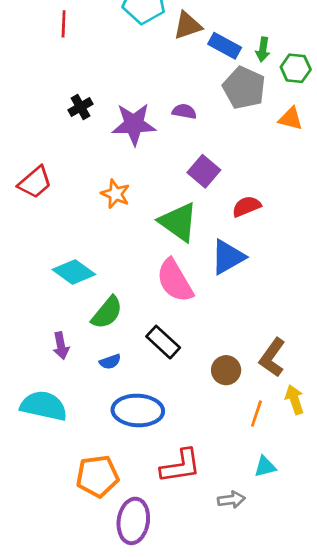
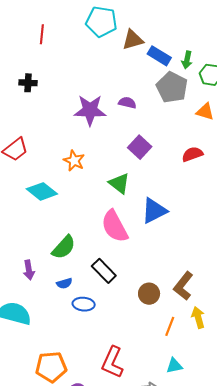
black cross: (81, 107) -> (28, 83), moved, turned 30
red semicircle: (246, 206) -> (192, 154), moved
green triangle: (178, 222) -> (119, 183), size x0.7
cyan diamond: (74, 272) -> (42, 191), moved
blue ellipse: (138, 410) -> (84, 304), moved, size x0.6
red L-shape: (181, 466) -> (112, 362), turned 120

